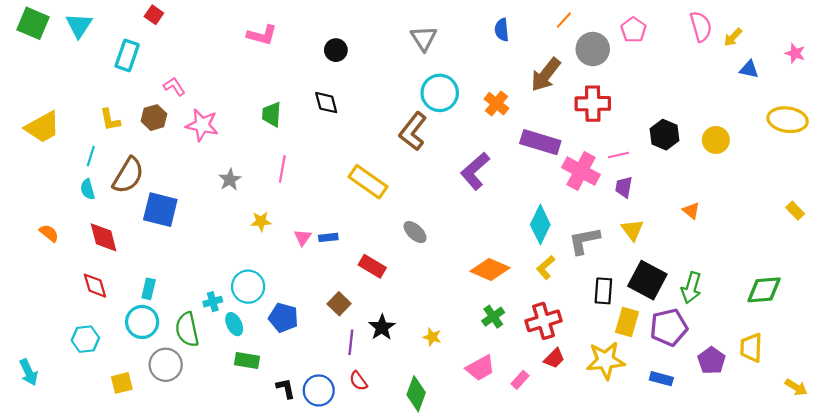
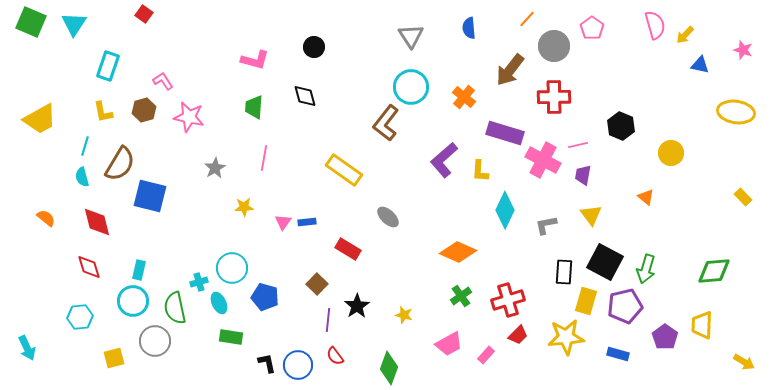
pink L-shape: (262, 35) -> (255, 60), moved
gray triangle: (424, 38) -> (411, 36), moved
cyan rectangle: (127, 55) -> (108, 66), moved
yellow circle: (716, 140) -> (671, 153), moved
gray L-shape: (584, 241) -> (546, 225), size x0.7
yellow L-shape: (546, 267) -> (480, 171), moved, turned -45

